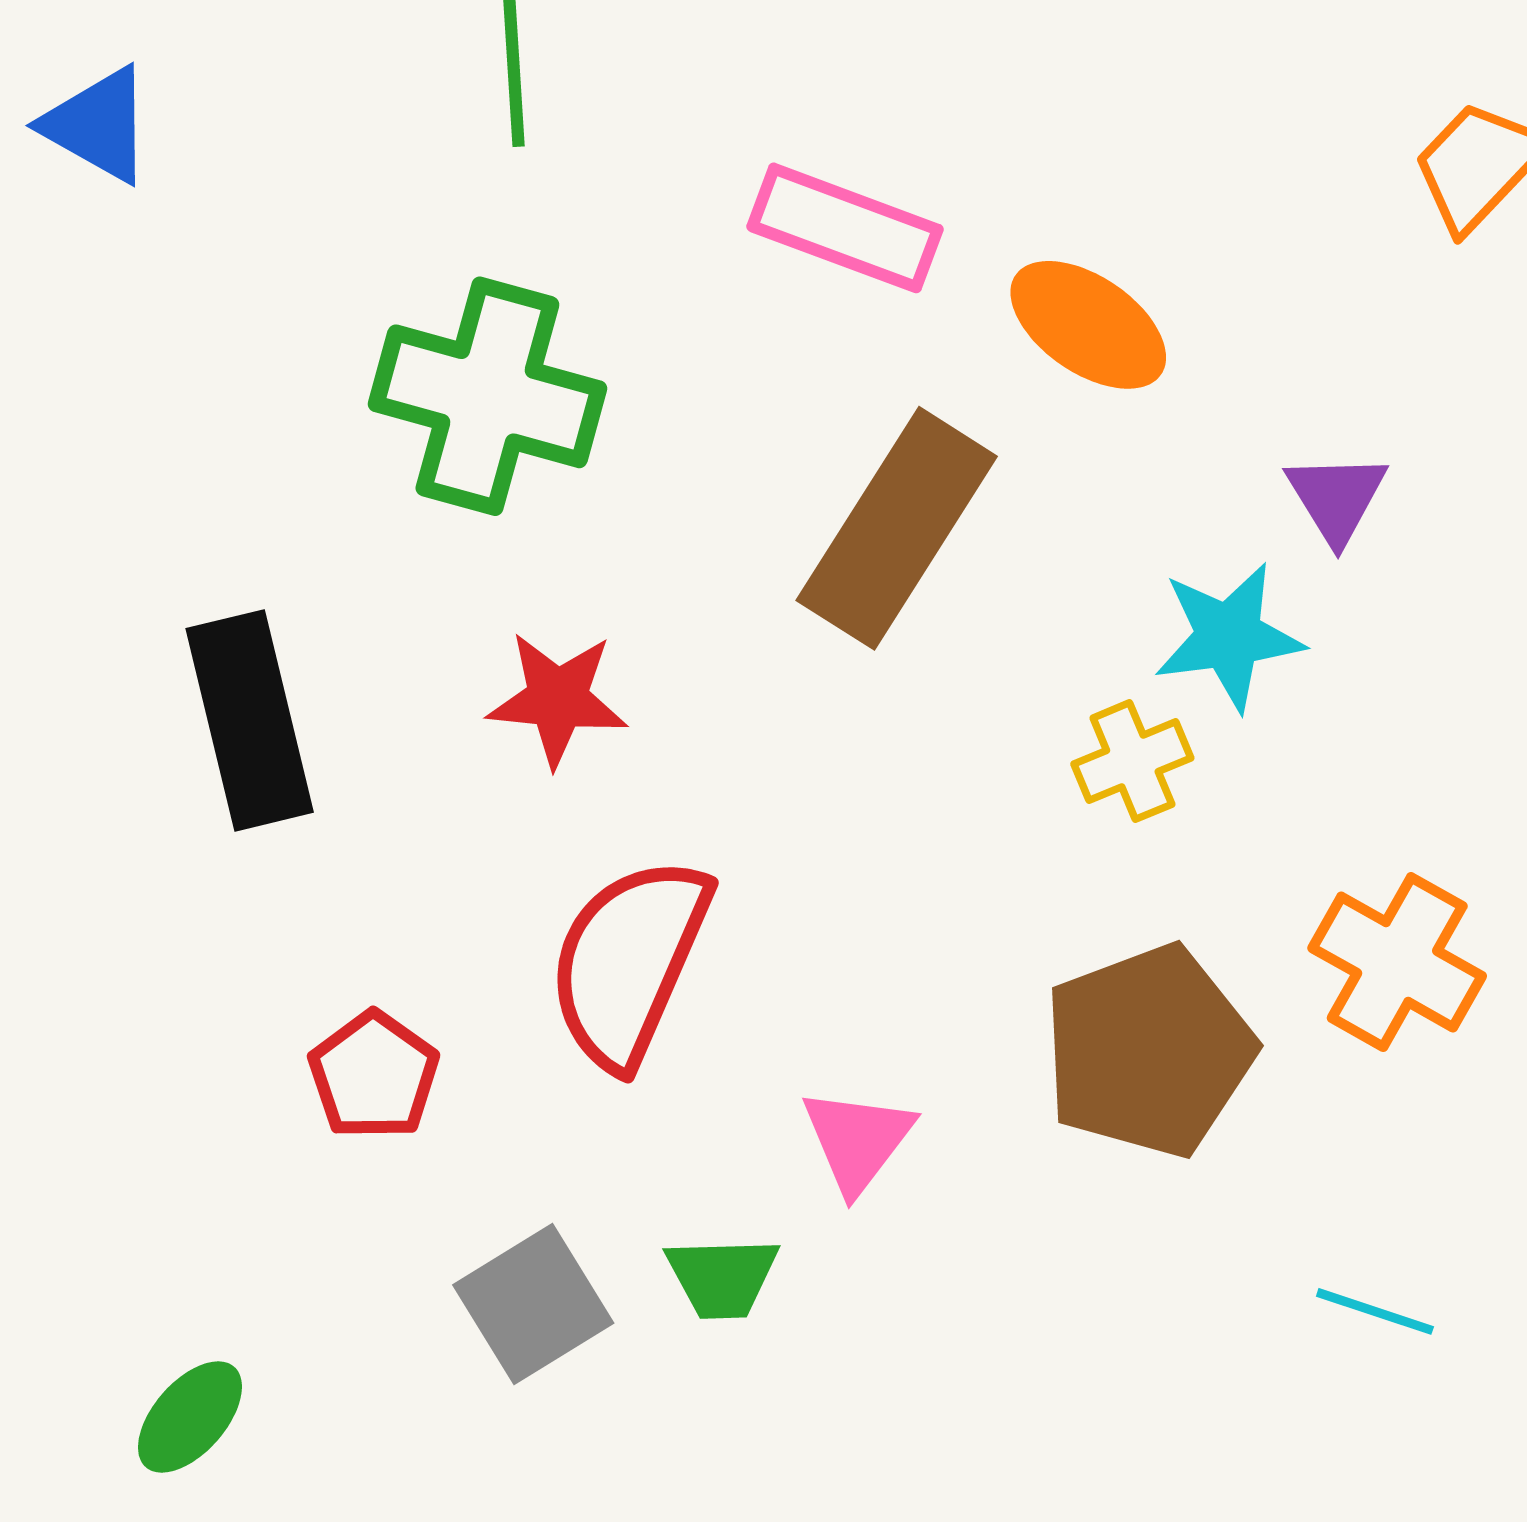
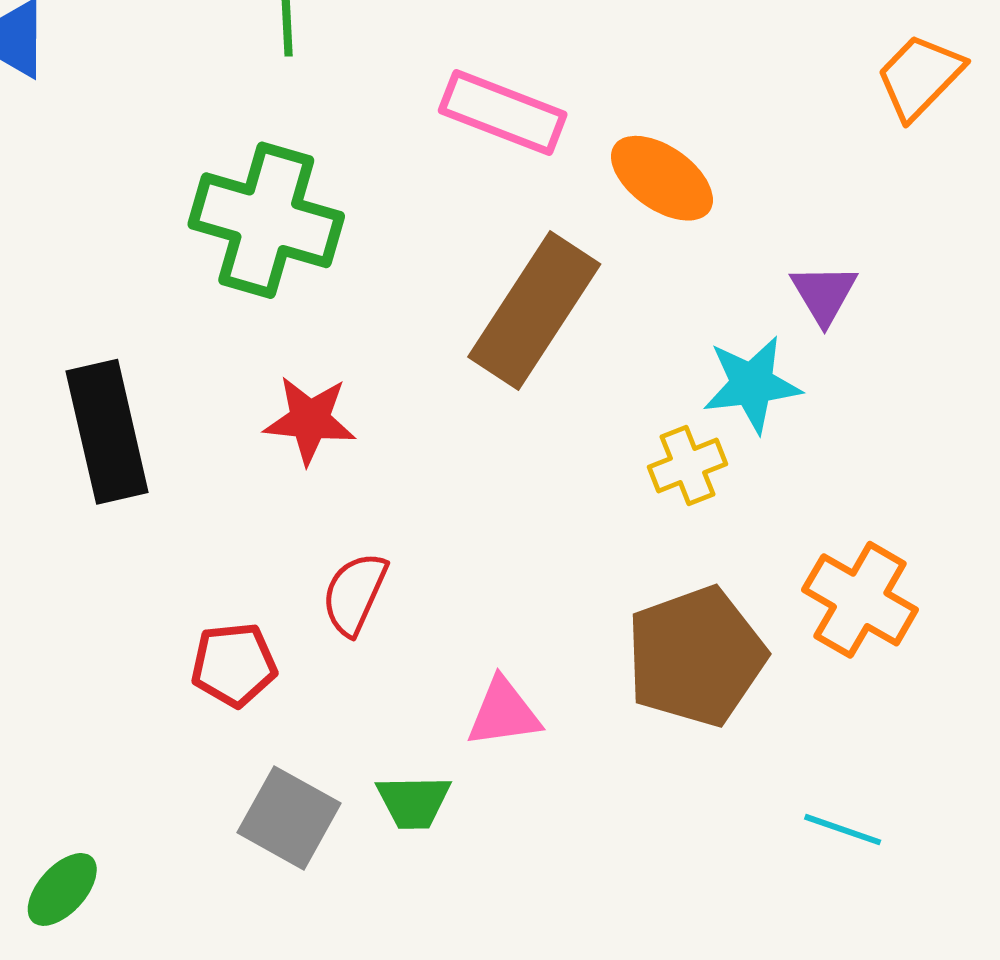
red semicircle: (629, 962) -> (355, 594), size x0.6
red pentagon: (374, 1075) -> (234, 665), moved, turned 30
pink triangle: (858, 1140) -> (504, 713), turned 44
gray square: (533, 1304) -> (289, 818), turned -30

